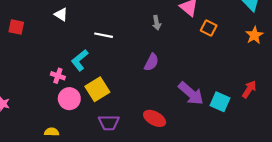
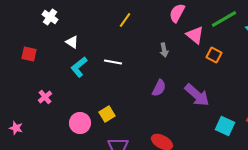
cyan L-shape: (80, 60) -> (79, 67), moved
pink cross: (58, 76) -> (45, 97), moved, turned 32
yellow square: (97, 89) -> (107, 114), size x0.7
purple arrow: (191, 93) -> (197, 95), moved

